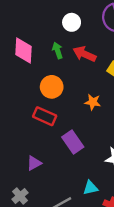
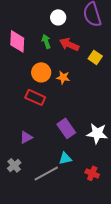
orange star: (93, 102) -> (63, 77), moved
purple rectangle: (73, 142) -> (66, 128), moved
cyan triangle: (90, 188) -> (65, 158), moved

